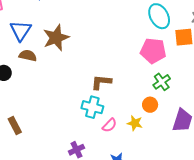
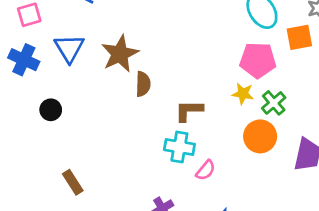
brown semicircle: (28, 56) -> (143, 84), moved, turned 84
orange circle: (150, 105) -> (260, 136), size x1.5
yellow star: (135, 123) -> (243, 94), moved

